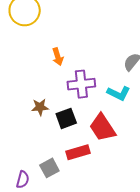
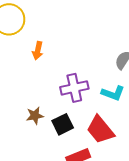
orange arrow: (58, 57) -> (38, 51), moved, turned 36

